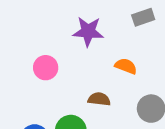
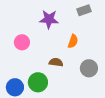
orange semicircle: (126, 66) -> (73, 41), turned 88

